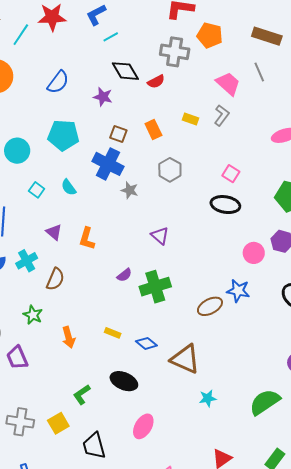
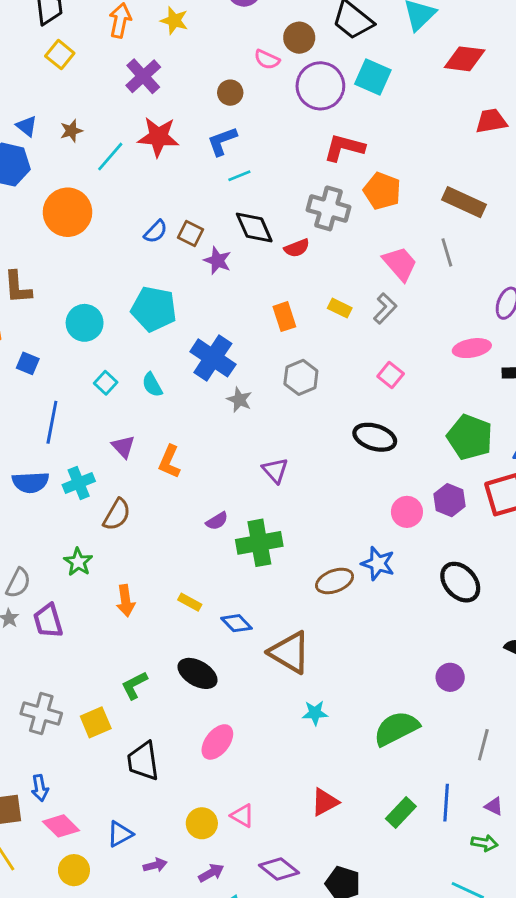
blue semicircle: (58, 82) -> (156, 232), size x0.7
brown square: (118, 134) -> (190, 233), moved
pink square: (231, 174) -> (391, 375), moved

